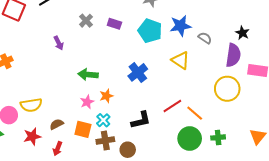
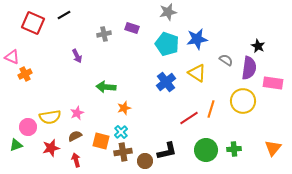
gray cross: (86, 21) -> (104, 34), turned 32
purple rectangle: (114, 24) -> (132, 28), moved
gray semicircle: (205, 38) -> (226, 60), moved
blue cross: (138, 72) -> (166, 82), moved
pink star: (87, 102) -> (77, 113), moved
orange line: (195, 113) -> (211, 109), moved, turned 66
black L-shape: (141, 120) -> (167, 151), moved
red arrow: (58, 149) -> (76, 160), turned 144

